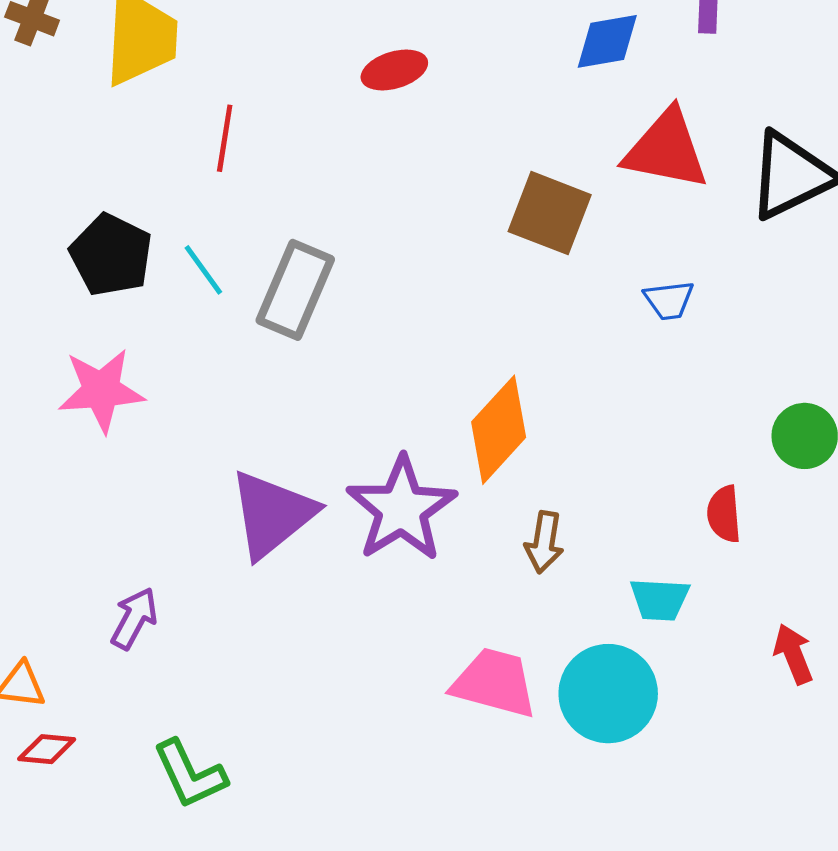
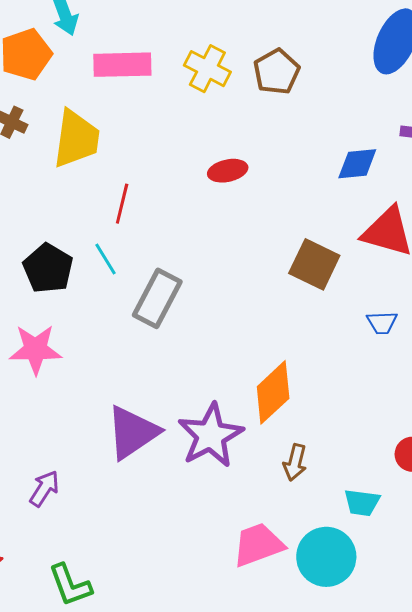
cyan line: (203, 270) -> (106, 259), moved
pink trapezoid: (494, 683) -> (258, 545), turned -40

